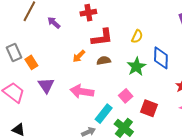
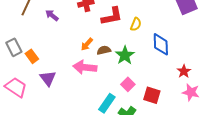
red L-shape: (102, 37) -> (112, 16), moved
orange arrow: (79, 56) -> (87, 44), moved
green star: (136, 66) -> (125, 55), moved
pink arrow: (82, 91) -> (85, 67), moved

